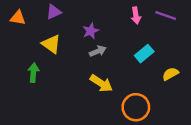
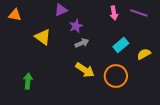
purple triangle: (54, 12) -> (61, 10), moved
green arrow: (33, 73) -> (28, 81), moved
yellow semicircle: (170, 74) -> (144, 54), moved
orange circle: (136, 107) -> (116, 76), moved

